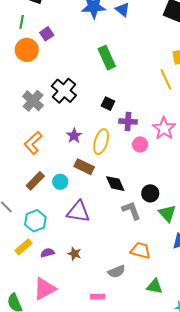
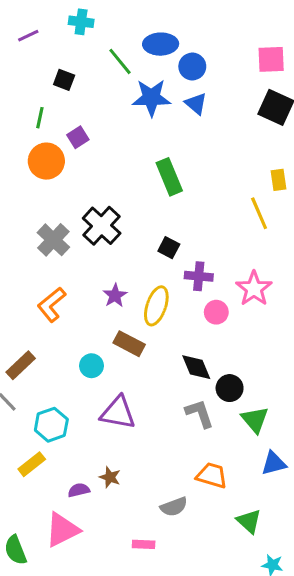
brown rectangle: (35, 181) -> (21, 365), moved
black diamond: (115, 184) -> (196, 367), moved
purple semicircle: (47, 253) -> (79, 490), moved
green triangle: (155, 286) -> (249, 521), moved, turned 30

